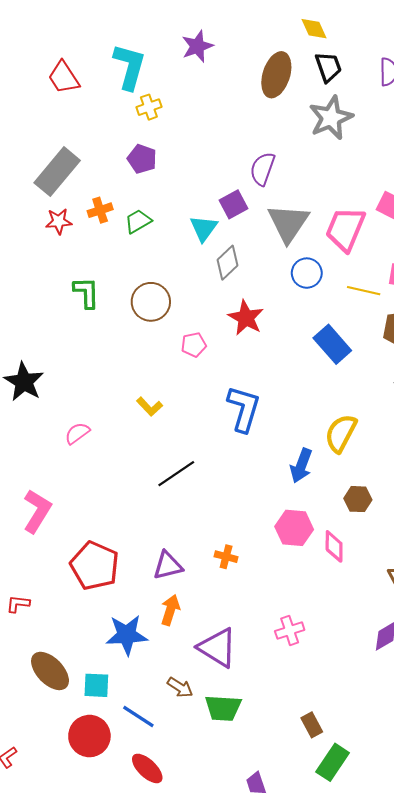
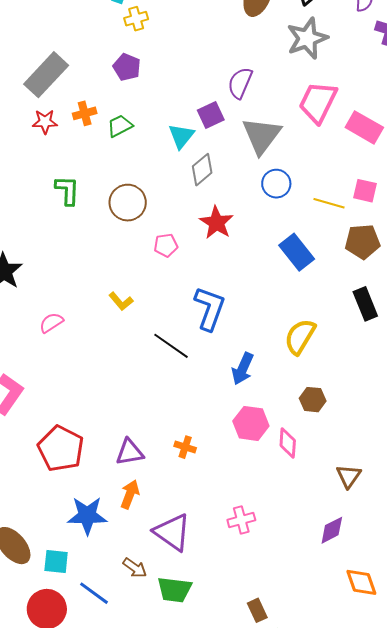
pink trapezoid: (345, 229) -> (318, 102), moved
blue arrow: (301, 466) -> (243, 369), moved
black line: (176, 474) -> (171, 346), moved, turned 66

